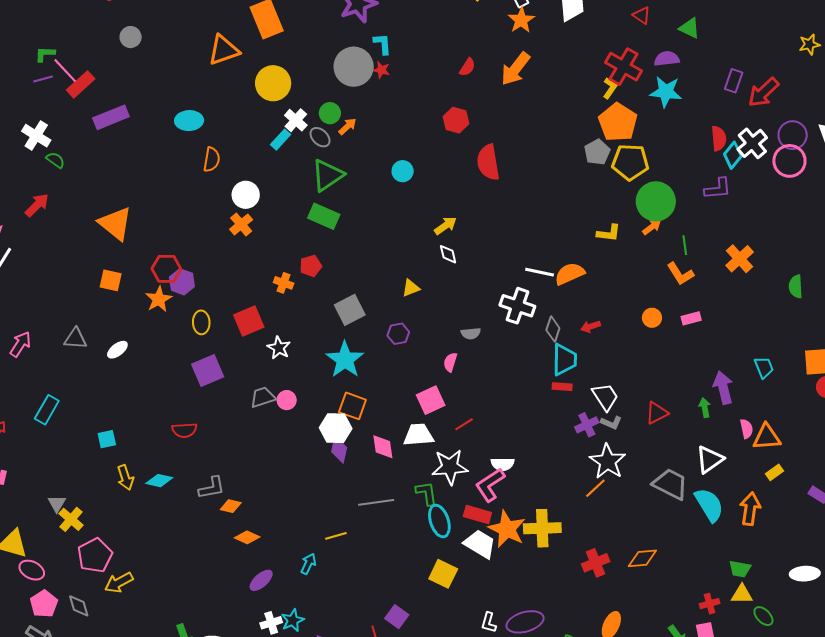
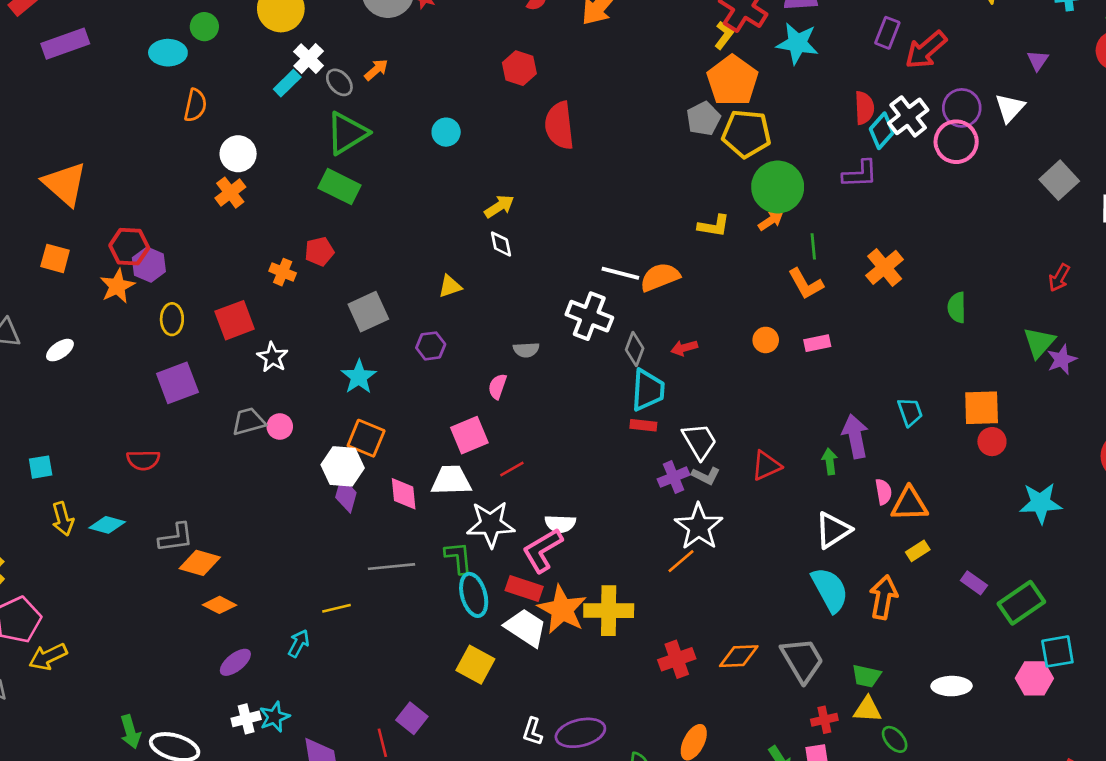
green circle: (330, 113) -> (204, 27), moved
cyan star: (345, 360) -> (359, 377), size x0.7
gray trapezoid: (670, 484) -> (802, 660), moved, turned 30
orange diamond: (231, 506) -> (200, 563), size x1.4

